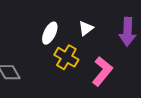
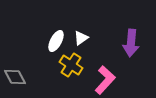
white triangle: (86, 28) -> (81, 38), moved

